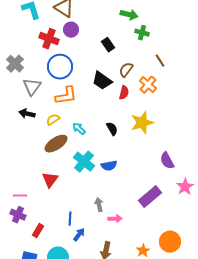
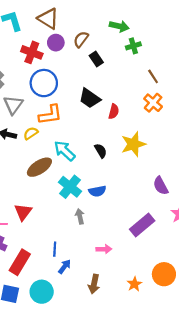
green cross: (142, 33) -> (133, 46), turned -32
brown semicircle: (126, 70) -> (81, 39), moved
orange cross: (148, 85) -> (153, 103), moved
yellow semicircle: (53, 120) -> (31, 133), moved
cyan arrow: (79, 129) -> (65, 151), size x1.5
red triangle: (50, 180) -> (23, 212), moved
gray arrow: (99, 205) -> (80, 216), moved
red rectangle: (38, 231) -> (20, 262), size x1.6

